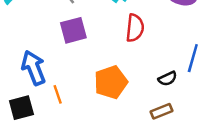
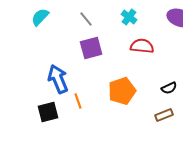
red semicircle: (135, 28) -> (142, 46), turned -90

